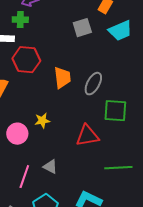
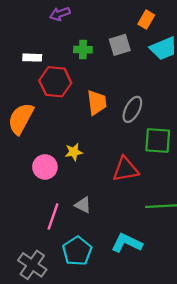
green cross: (20, 20) -> (83, 50), moved

